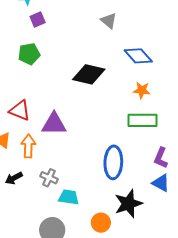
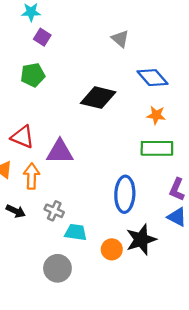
purple square: (38, 19) -> (42, 37), turned -35
black arrow: (14, 178) -> (16, 211), turned -126
orange circle: (101, 223) -> (112, 249), moved

